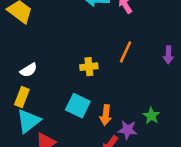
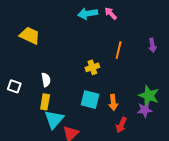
white semicircle: (29, 70) -> (46, 80), turned -56
green star: (151, 116) -> (149, 96), size x1.5
purple star: (127, 130) -> (145, 110), moved

